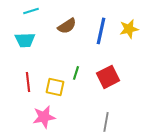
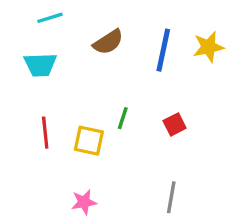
red square: (108, 77) -> (175, 124), size x0.6
pink star: (44, 117) -> (84, 202), moved, size x0.7

